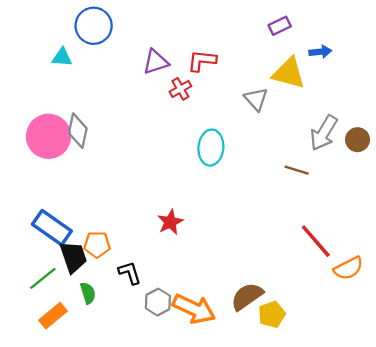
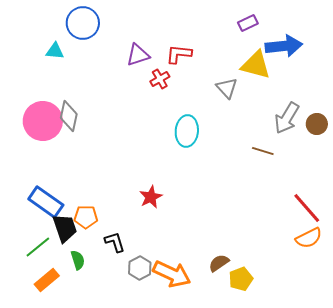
blue arrow: (320, 52) -> (284, 46), size x1.8
red line: (316, 241) -> (307, 208), moved
brown semicircle: (247, 296) -> (219, 263), size x0.7

